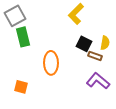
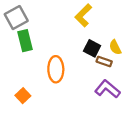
yellow semicircle: (105, 43) -> (115, 47), turned 144
orange square: (21, 87) -> (23, 96), turned 32

